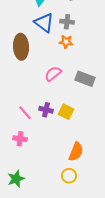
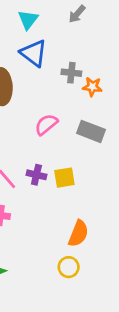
gray cross: (67, 22) -> (71, 73), moved
orange star: (66, 42) -> (92, 87), moved
yellow square: (66, 112) -> (64, 178), turned -35

